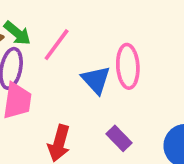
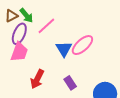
pink ellipse: (128, 66) -> (82, 45), turned 40

